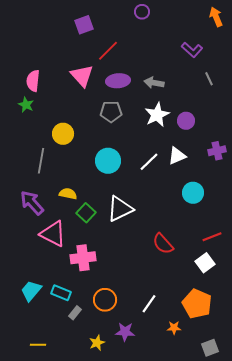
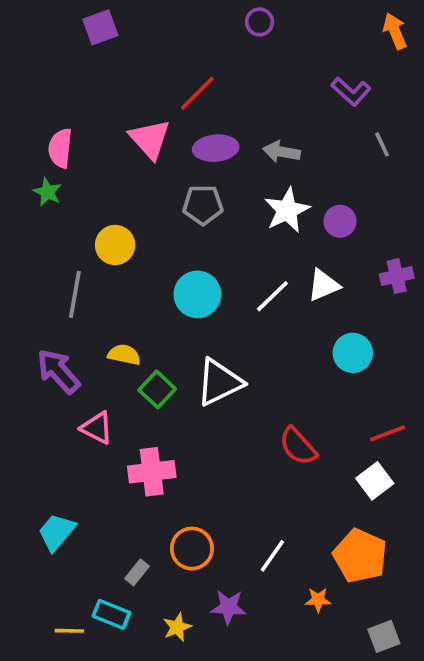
purple square: (84, 25) -> (100, 27), moved
pink triangle: (53, 234) -> (97, 428), size x0.7
cyan rectangle: (61, 293) -> (111, 614), moved

